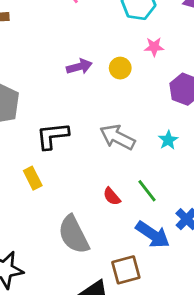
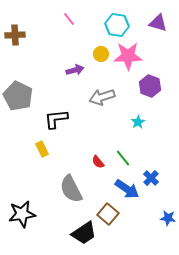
pink star: (154, 47) -> (128, 56), size x2.0
yellow circle: (120, 68) -> (101, 54), moved
gray arrow: (117, 137) -> (102, 97), moved, turned -45
brown square: (126, 270) -> (108, 214), turned -35

